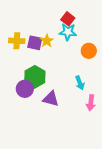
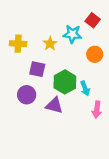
red square: (68, 19) -> (93, 20), moved
purple square: (35, 43) -> (37, 69), moved
green hexagon: (35, 77) -> (65, 82), moved

